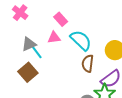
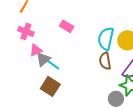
pink triangle: (54, 38) -> (36, 50), moved
cyan semicircle: (81, 40) -> (106, 39), moved, turned -105

